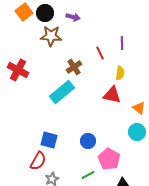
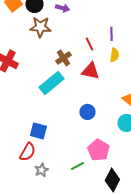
yellow semicircle: (120, 73) -> (114, 55), moved
red triangle: (112, 95) -> (90, 71), moved
blue circle: (88, 141) -> (87, 112), moved

